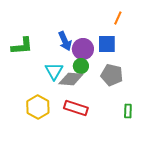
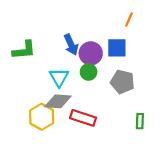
gray diamond: (71, 79) -> (58, 101), moved

